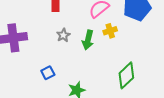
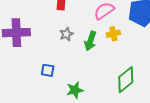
blue square: (48, 73) -> (48, 70), turned 32

